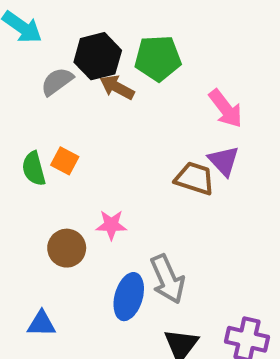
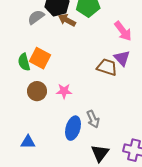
orange square: (65, 161) -> (40, 58), size x1.5
brown circle: (67, 248) -> (37, 91), moved
gray arrow: (167, 279) -> (93, 119), size x0.7

